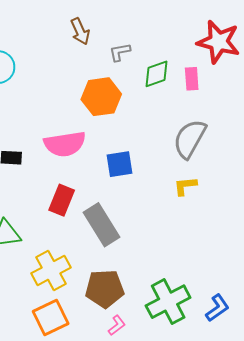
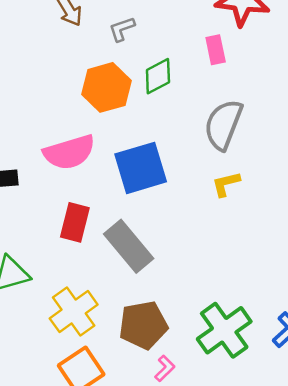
green diamond: (157, 74) -> (158, 76), moved
blue square: (120, 164) -> (141, 168), size x1.5

